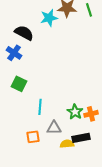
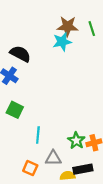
cyan star: (49, 18) -> (62, 42), moved
orange square: (33, 137) -> (30, 168), turned 32

